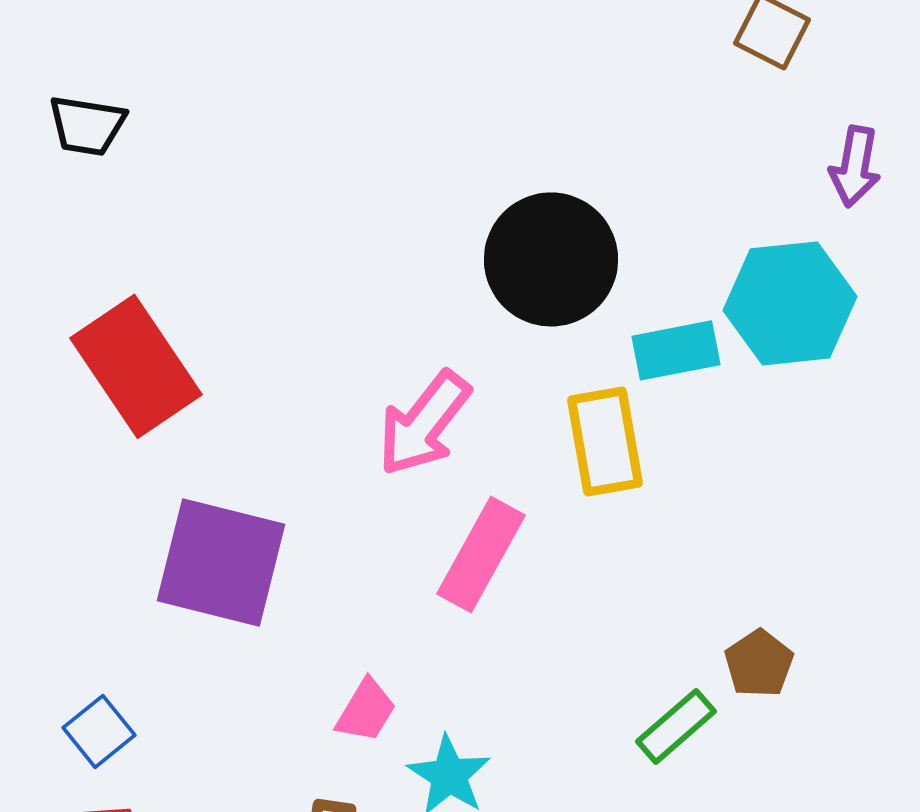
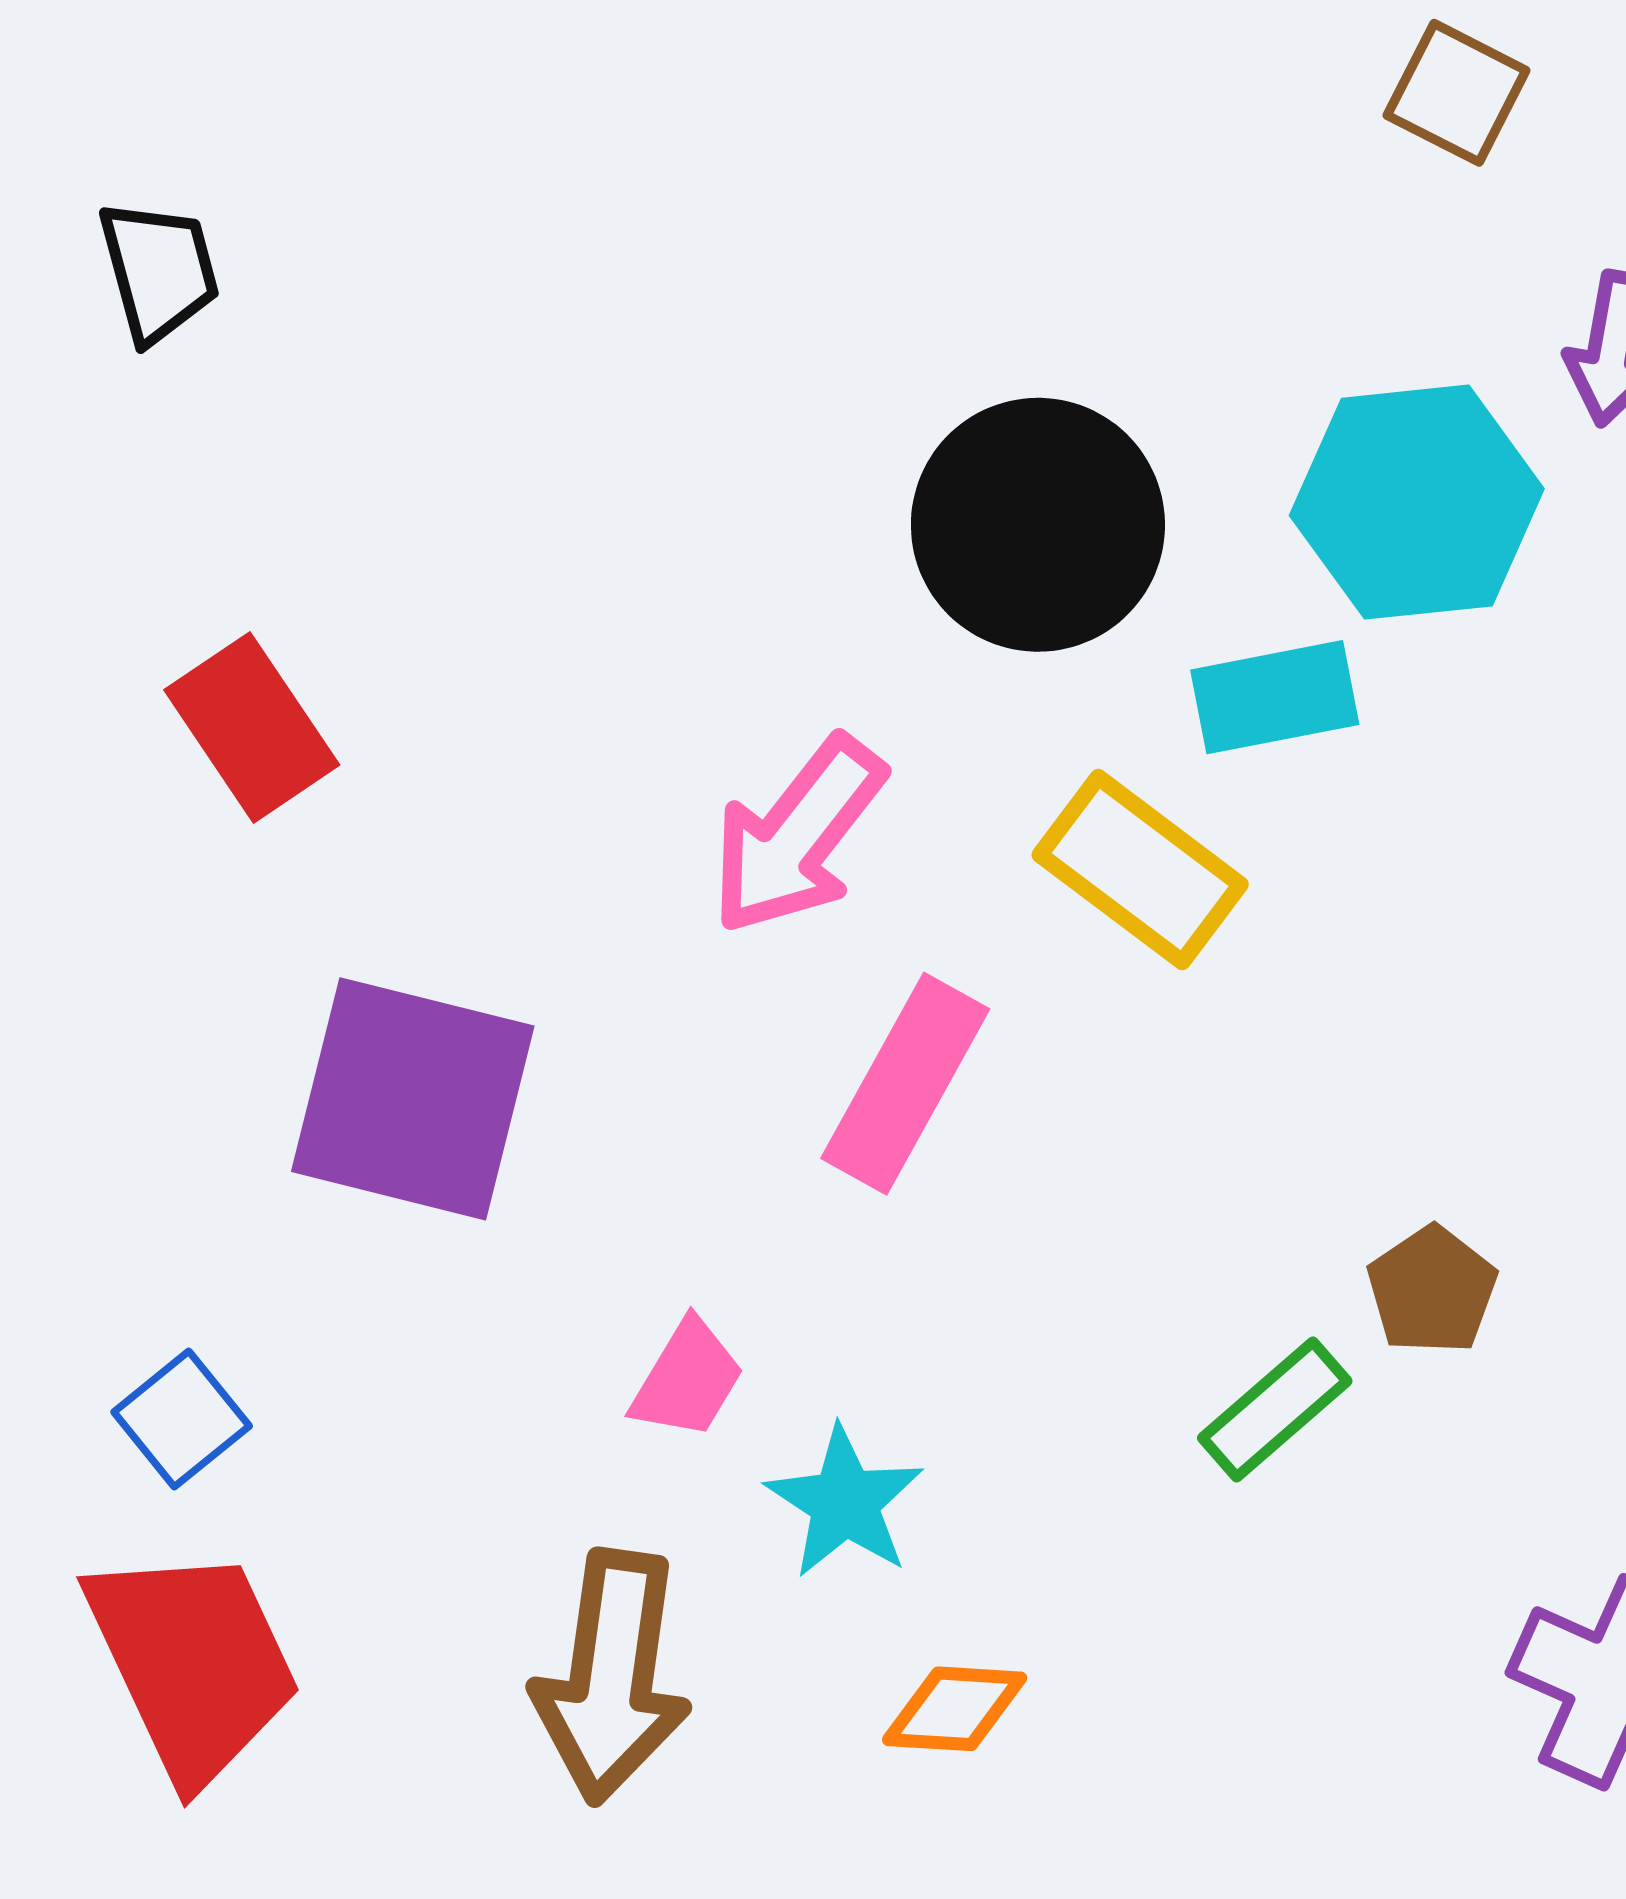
black trapezoid: (87, 125) -> (159, 271), turned -114
cyan hexagon: (790, 303) -> (1417, 502), moved
red rectangle: (136, 366) -> (252, 727), size x0.7
yellow rectangle: (605, 441) -> (1140, 870), turned -43

